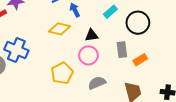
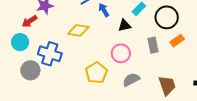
yellow diamond: (60, 29) -> (78, 30), moved
black triangle: (92, 35) -> (124, 25), moved
orange rectangle: (140, 60) -> (177, 41), moved

